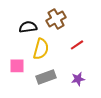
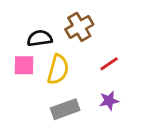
pink square: (17, 66) -> (24, 65), moved
purple star: (78, 79) -> (109, 101), moved

